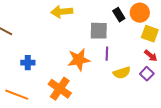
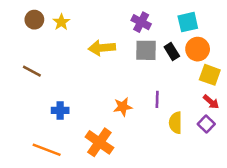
gray square: (99, 31) -> (146, 50), moved
orange star: (79, 60) -> (123, 107), size x0.7
yellow semicircle: (122, 73) -> (175, 123), turned 108

